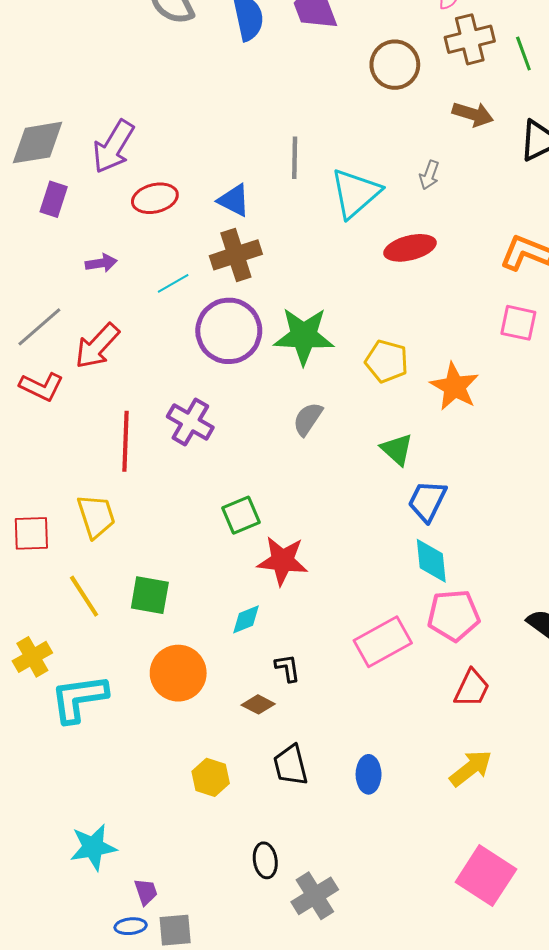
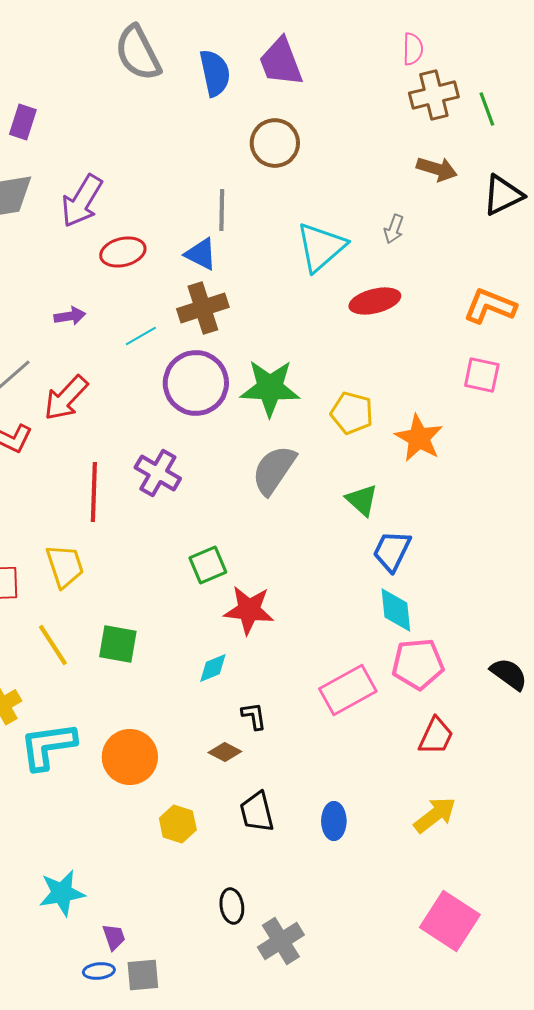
brown circle: (395, 65) -> (275, 143), moved
gray line: (295, 158) -> (222, 210), moved
purple rectangle: (54, 199) -> (23, 122), moved
gray semicircle: (308, 419) -> (274, 470), size x1.5
orange circle: (178, 673) -> (130, 757), moved

